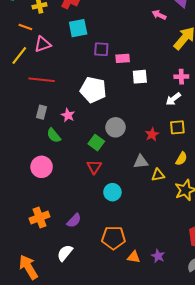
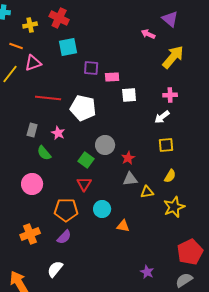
red line: (42, 80) -> (48, 98), moved
red star: (152, 134) -> (128, 158), moved
orange pentagon: (113, 238) -> (66, 210), moved
orange triangle: (134, 257) -> (123, 226), moved

